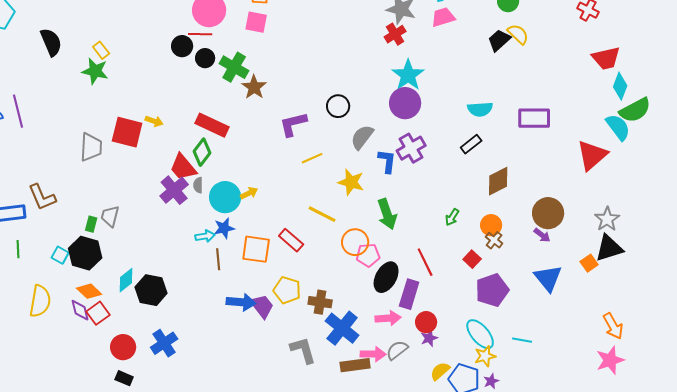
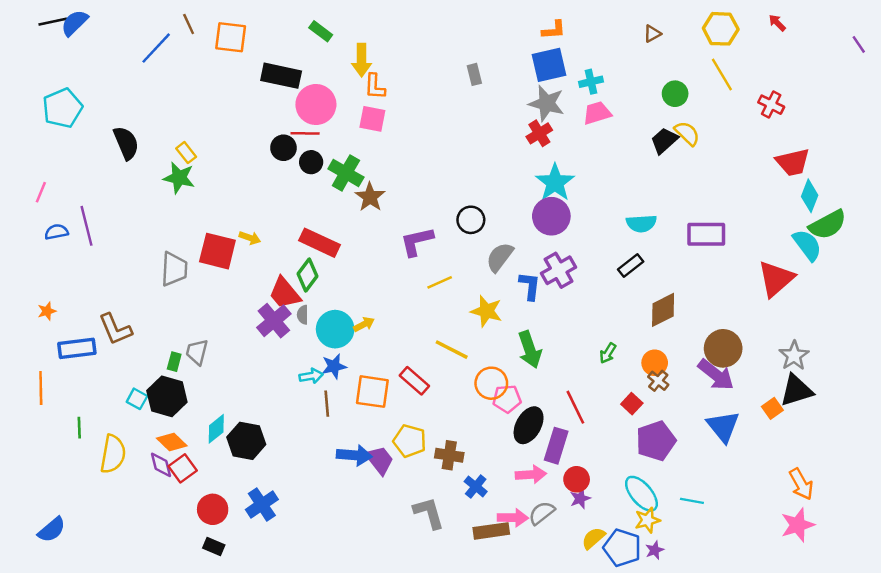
purple arrow: (542, 235) -> (716, 375), size x1.8
green line: (18, 249) -> (79, 428), moved
blue cross: (342, 328) -> (476, 486), size x0.6

